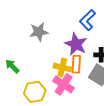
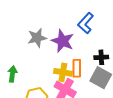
purple star: (76, 44) -> (63, 41), moved
green arrow: (12, 66) -> (12, 74), turned 56

